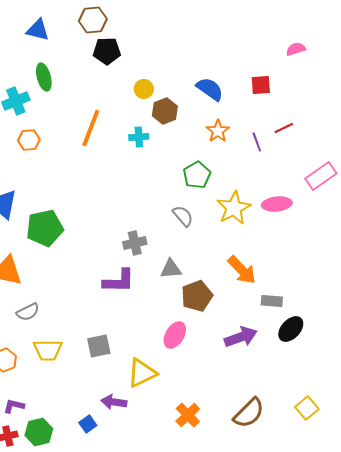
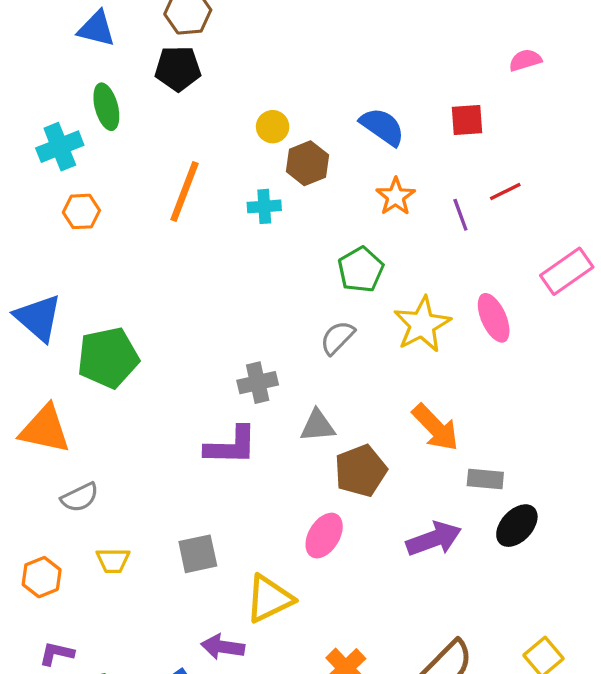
black pentagon: (107, 51) -> (178, 68), moved
pink ellipse: (277, 204) -> (494, 318), turned 72
gray semicircle: (183, 216) -> (337, 338), turned -95
yellow trapezoid: (48, 350) -> (113, 560), size x0.7

